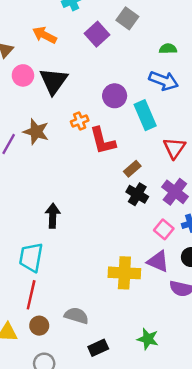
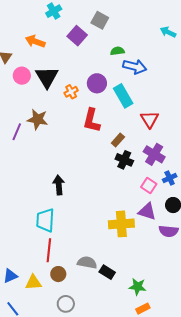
green semicircle: (168, 49) -> (117, 51), moved
orange cross: (80, 121) -> (71, 92), moved
red L-shape: (103, 141) -> (92, 120), turned 35
green star: (148, 339) -> (137, 287), moved
black rectangle: (98, 348) -> (107, 272), moved, turned 63

